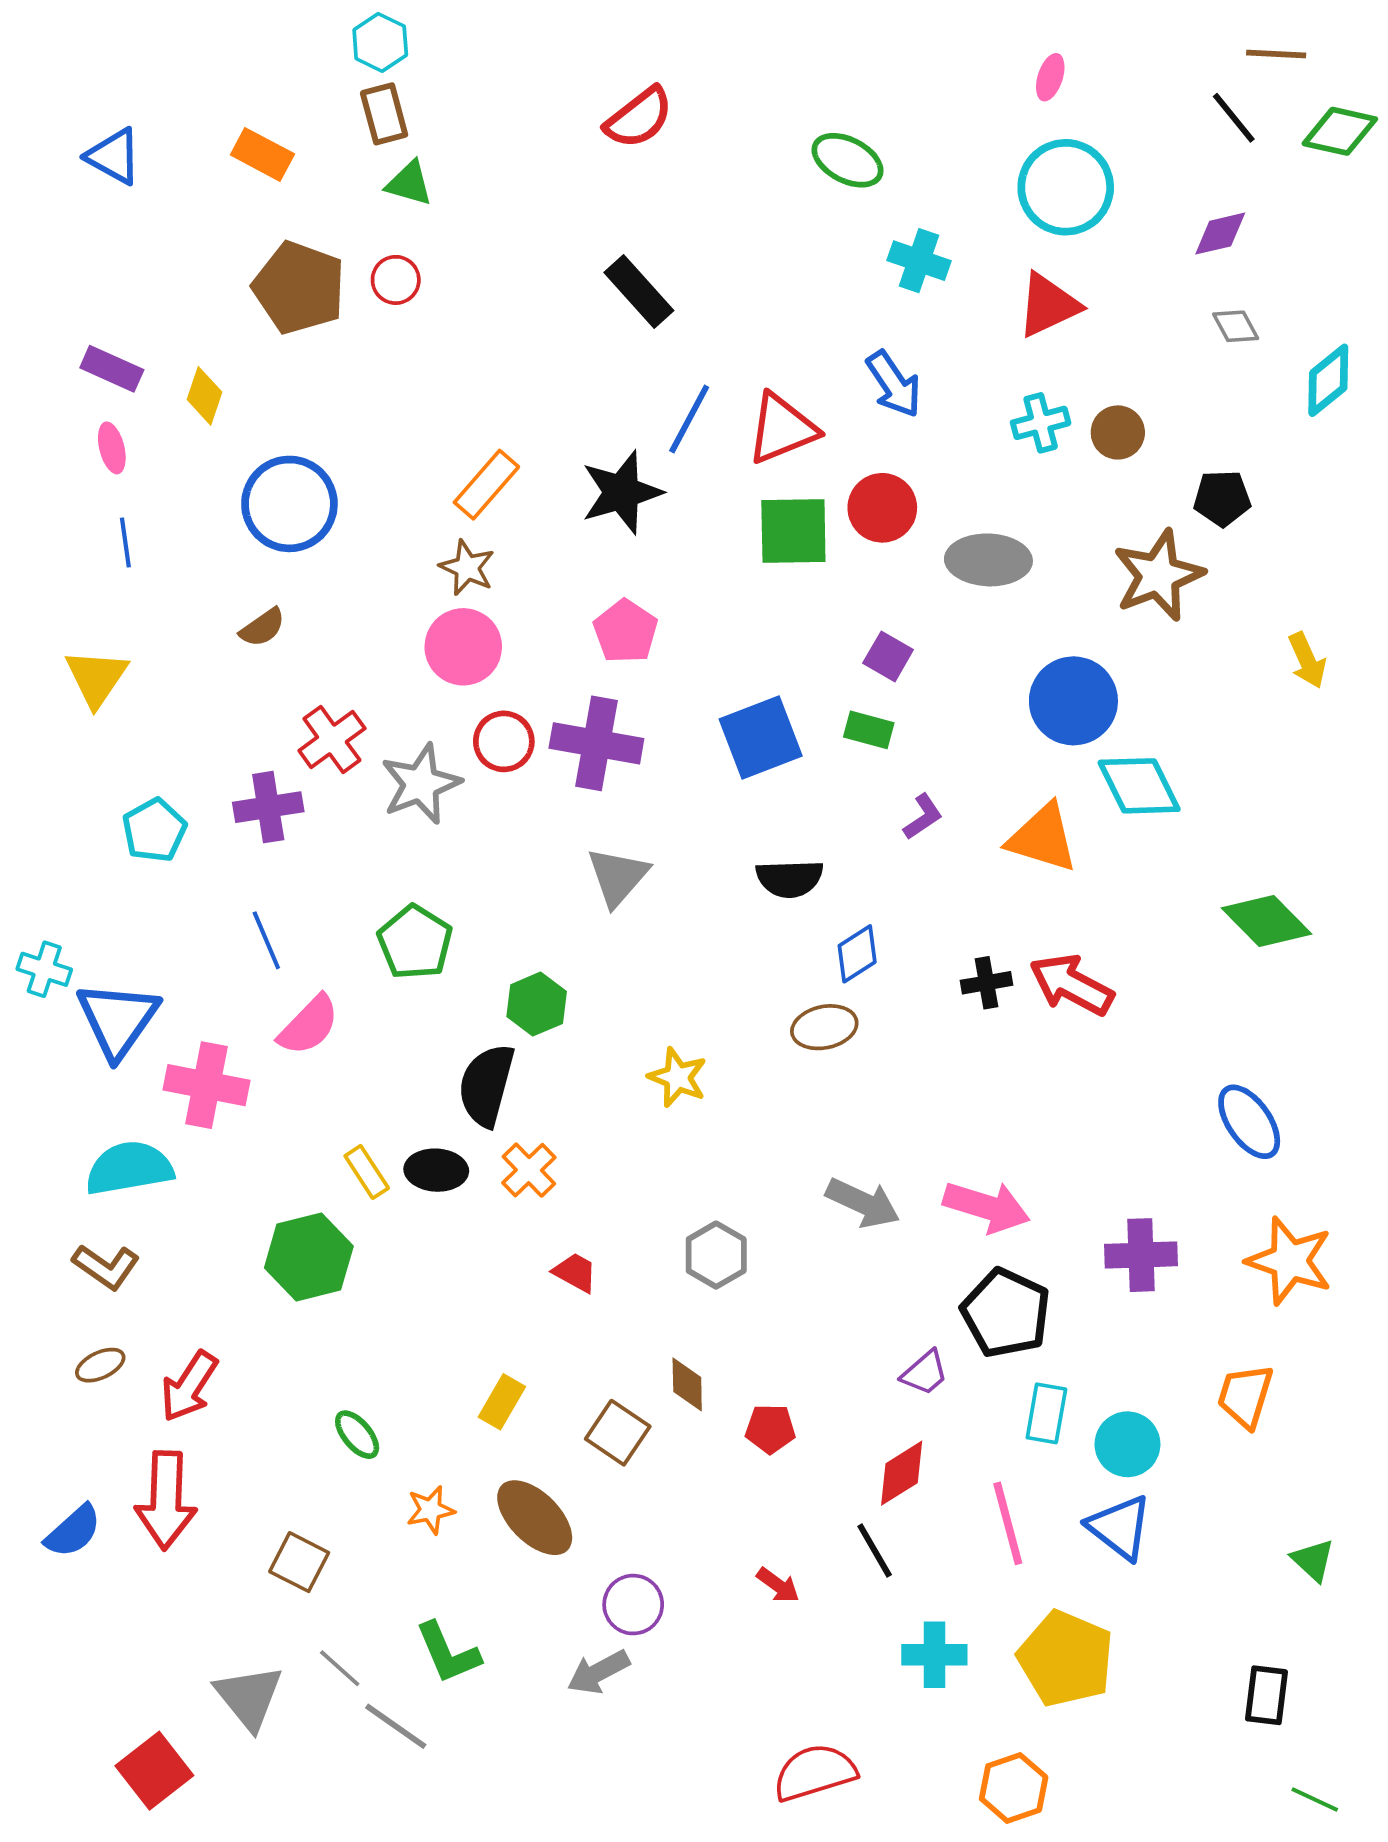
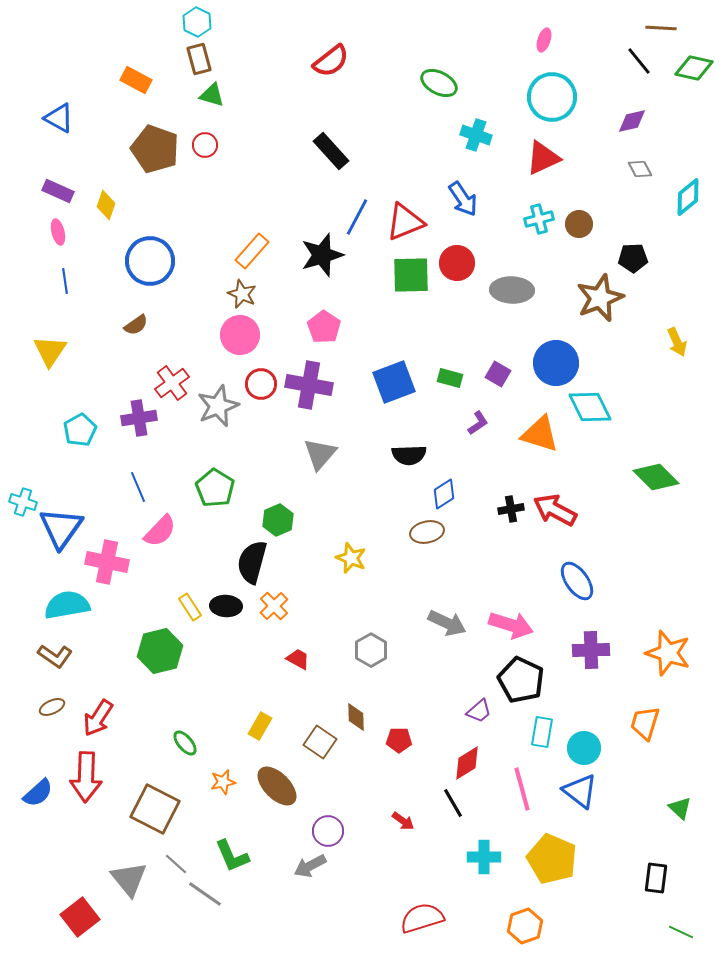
blue triangle: (114, 156) -> (59, 118), moved
purple square: (888, 656) -> (498, 374), moved
blue ellipse: (1249, 1122) -> (577, 581), moved
brown square: (299, 1562) -> (155, 809), size x1.6

